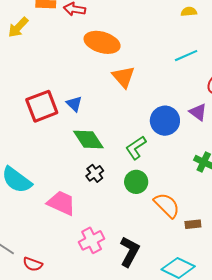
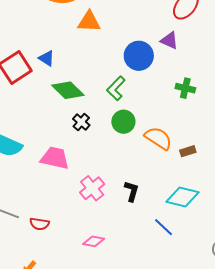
orange triangle: (123, 77) -> (89, 22), turned -35
black L-shape: (130, 252) -> (132, 191), size x0.7

